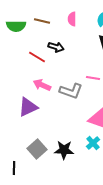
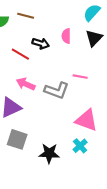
pink semicircle: (72, 19) -> (66, 36), moved
gray square: (37, 149) -> (17, 139), moved, turned -30

